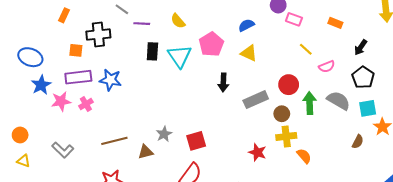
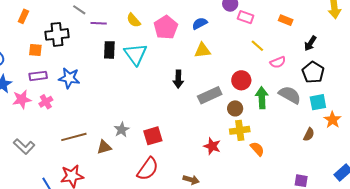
pink pentagon: (211, 44) -> (166, 27), moved
yellow triangle: (249, 53) -> (202, 50), turned -30
purple rectangle: (78, 77) -> (38, 76), size x0.7

